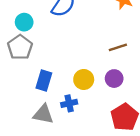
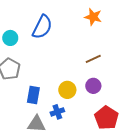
cyan circle: (24, 22) -> (10, 38), moved

